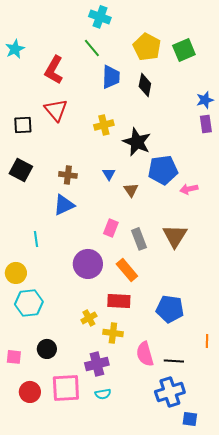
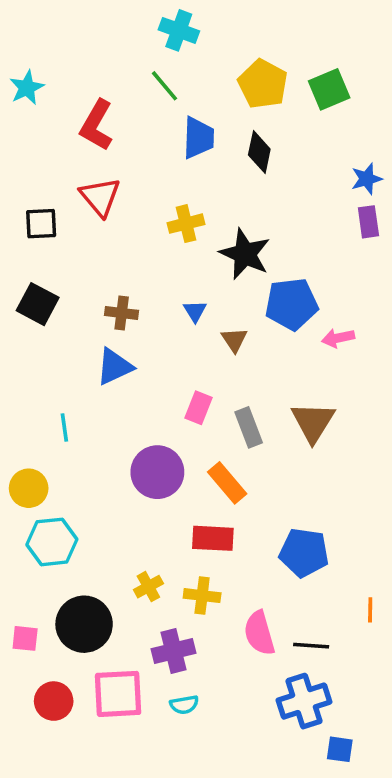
yellow cross: (89, 318) -> (148, 587), moved
black circle: (47, 349) -> (84, 624), size x1.6

